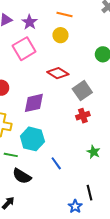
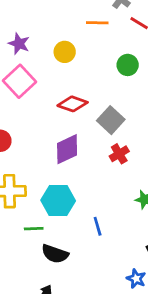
orange line: (64, 14) -> (97, 23), moved
purple diamond: (34, 103) -> (67, 149), moved
blue line: (56, 163) -> (98, 226), turned 32

